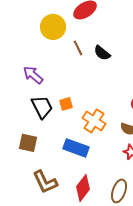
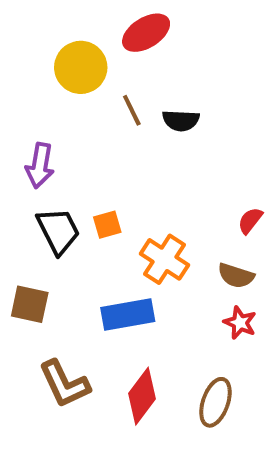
black semicircle: (102, 53) -> (181, 120), turned -36
purple arrow: (33, 75) -> (40, 165), turned -120
blue rectangle: (76, 148) -> (128, 314), turned -30

